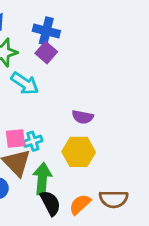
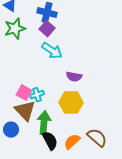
cyan arrow: (25, 83) -> (52, 51), moved
pink square: (15, 139) -> (24, 93), turned 35
brown semicircle: (114, 199) -> (97, 138), turned -140

